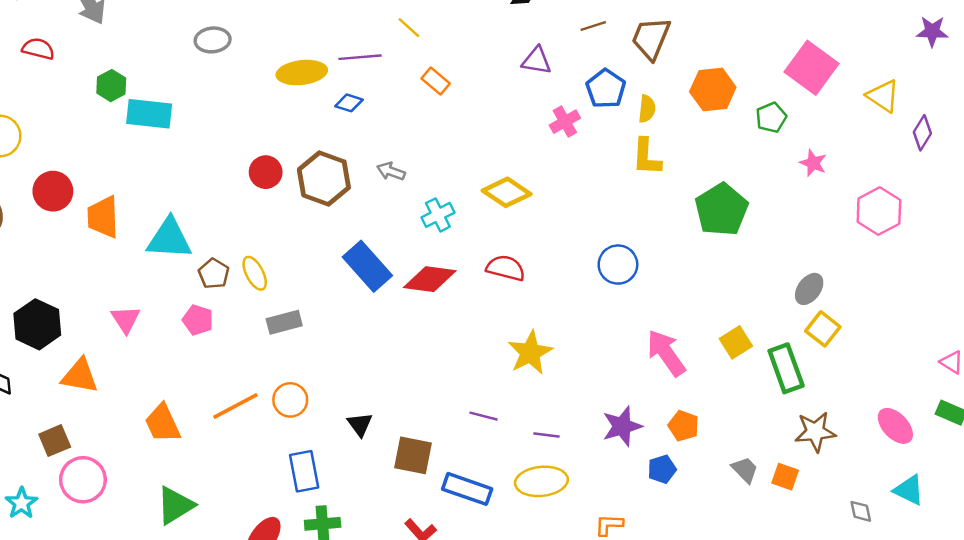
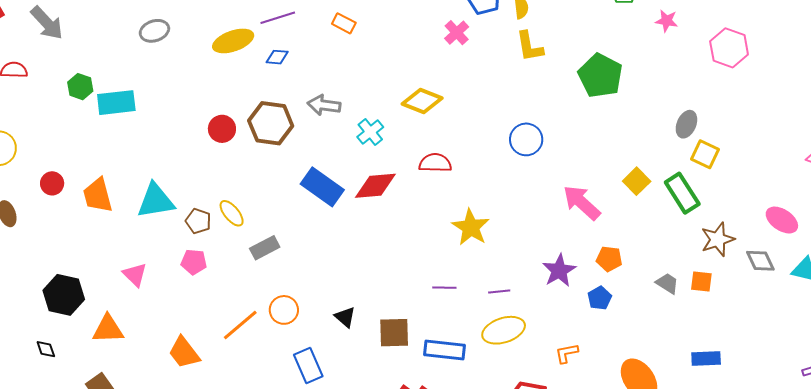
gray arrow: (391, 171) -> (324, 105), size x1.4
red circle: (53, 191) -> (52, 183), size x0.7
gray diamond: (861, 511) -> (760, 261), moved, size x1.4

